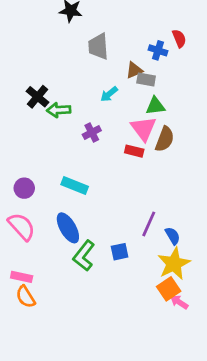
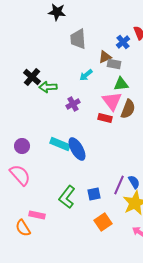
blue cross: (158, 50) -> (123, 42), turned 32
purple line: (149, 224) -> (119, 185), moved
blue ellipse: (68, 228) -> (77, 149), moved
pink rectangle: (22, 277) -> (37, 215), moved
orange square: (169, 289) -> (103, 222), moved

